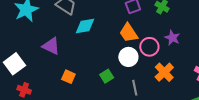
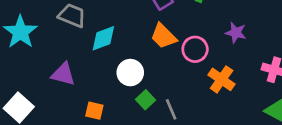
purple star: (172, 38) -> (236, 33), moved
white circle: (128, 57) -> (130, 73), moved
gray line: (135, 88) -> (171, 109), moved

